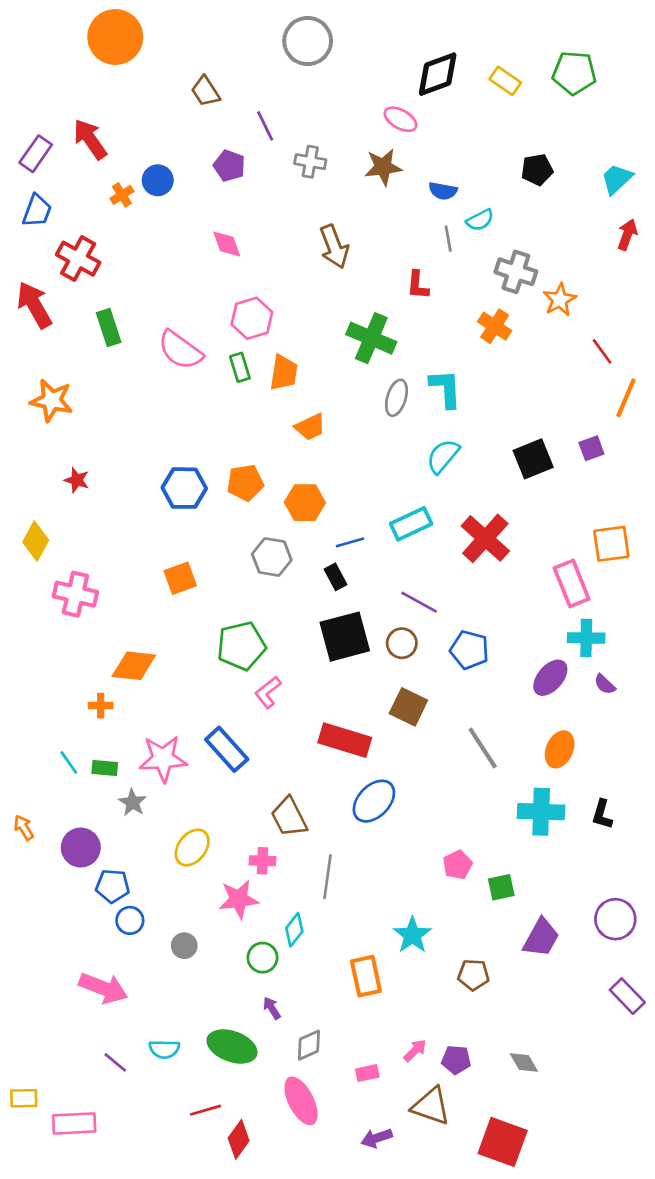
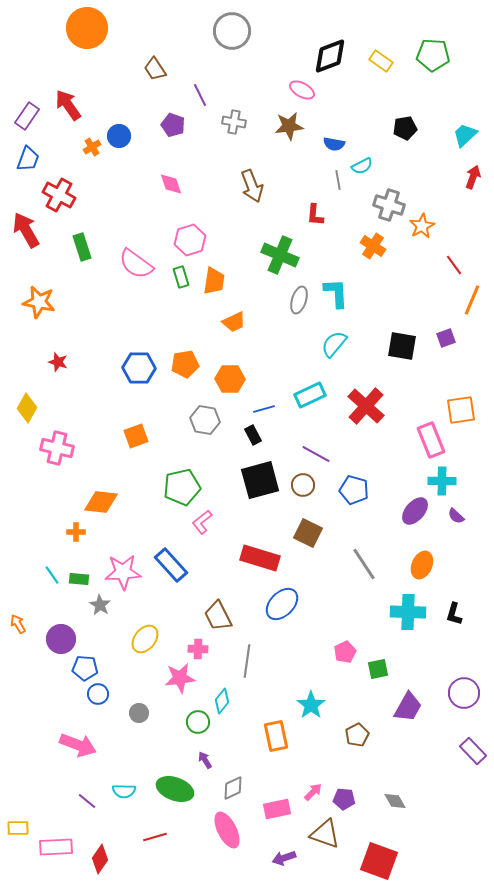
black square: (533, 459) -> (402, 346), turned 32
brown pentagon: (473, 975) -> (357, 735), turned -30
pink rectangle: (367, 1073) -> (277, 809), size x1.5
red diamond: (239, 1139) -> (100, 859), moved

